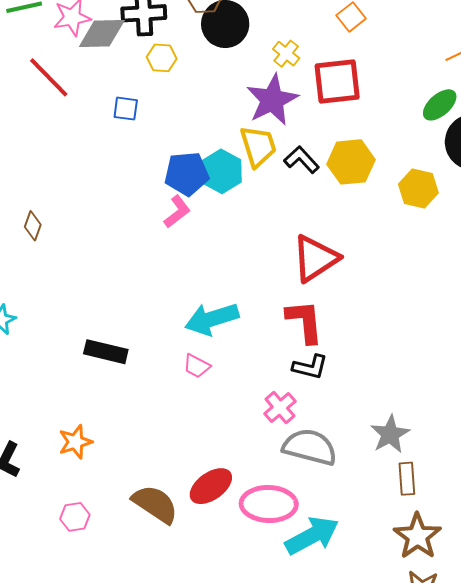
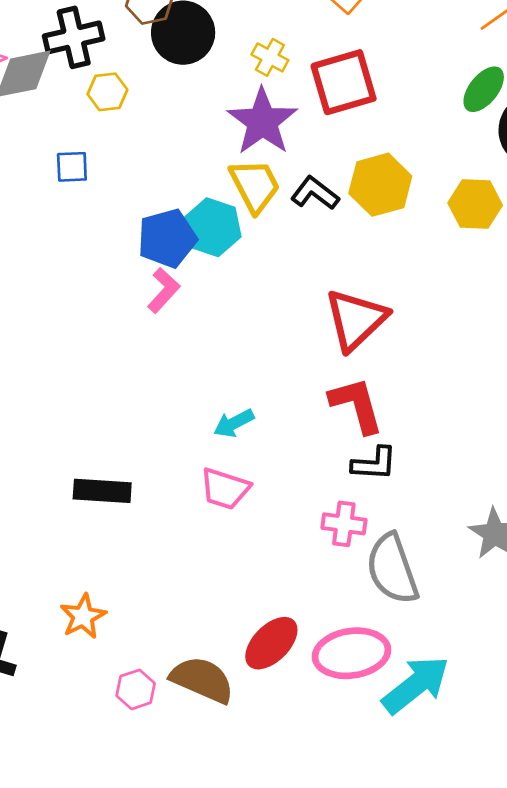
cyan arrow: (212, 319) -> (234, 423), size x0.6
pink trapezoid: (197, 366) -> (225, 489), size x1.4
pink cross: (280, 408) -> (344, 524), turned -32
gray semicircle: (310, 447) -> (392, 569), turned -114
pink hexagon: (75, 517) -> (136, 689), moved

